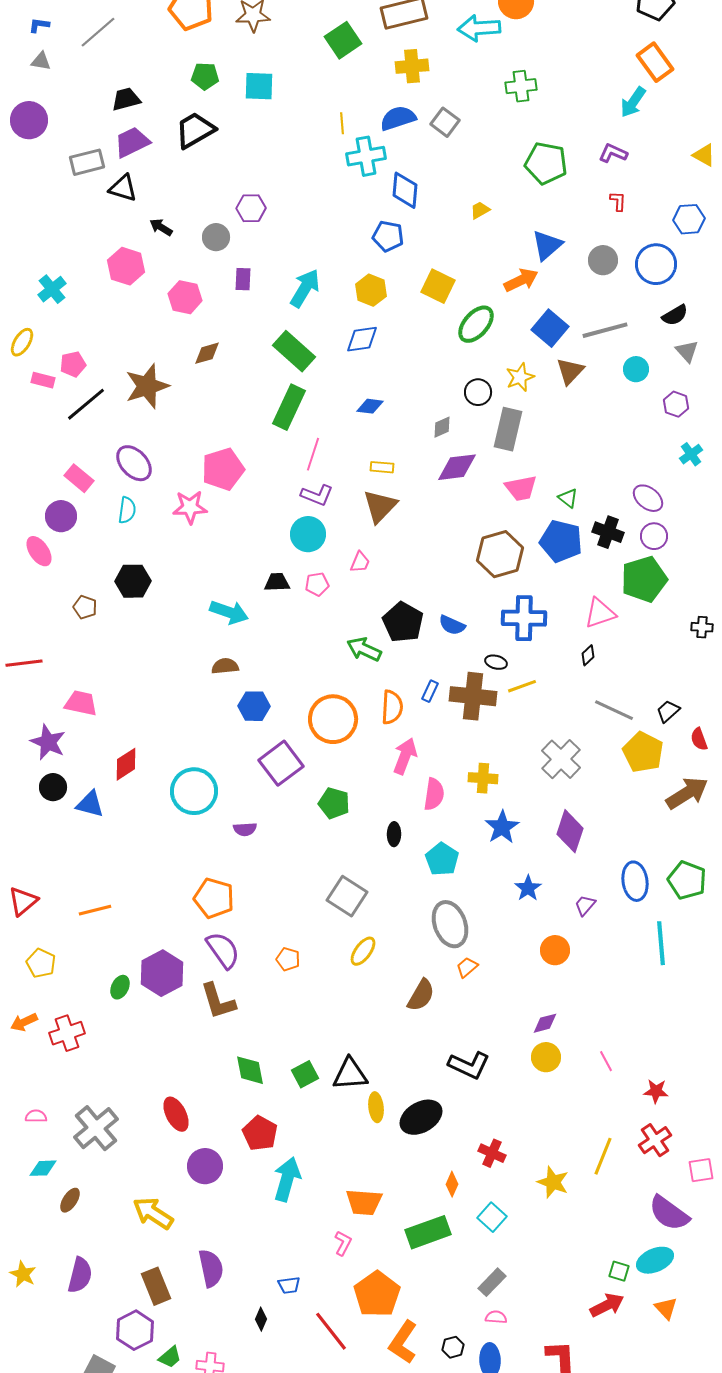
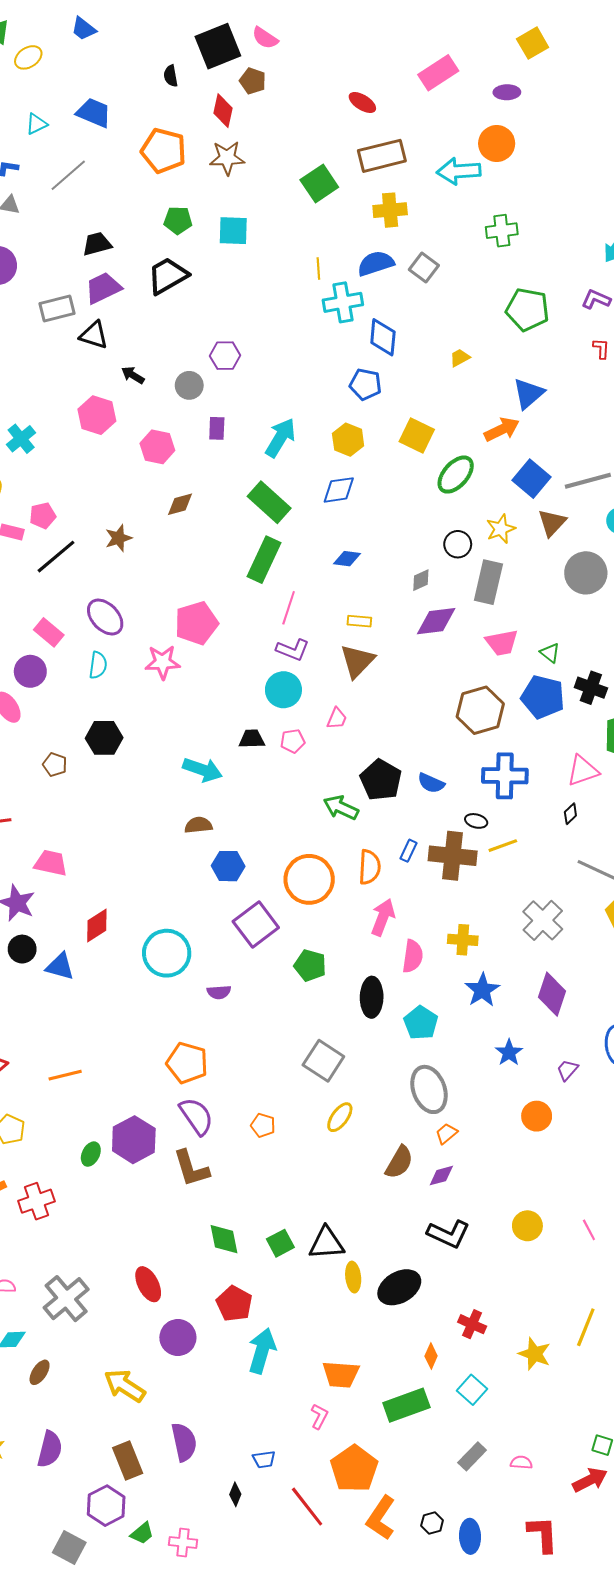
gray circle: (603, 260) -> (586, 573), moved, size x1.4
brown star: (147, 386) -> (118, 538), size x0.6
black ellipse: (394, 834) -> (372, 997), size x1.6
purple diamond: (545, 1023) -> (441, 1176), moved
pink semicircle: (496, 1317) -> (521, 1463), moved

